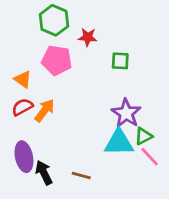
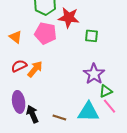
red star: (88, 37) -> (69, 18), size x1.5
orange triangle: (23, 79) -> (15, 37), moved
cyan triangle: (119, 143) -> (88, 112), moved

